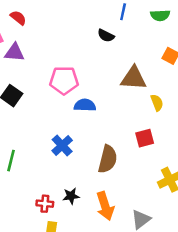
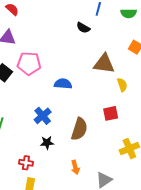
pink pentagon: (64, 80) -> (29, 63), moved
black star: (71, 196) -> (47, 143), moved
orange arrow: (105, 206) -> (75, 167), size x0.6

